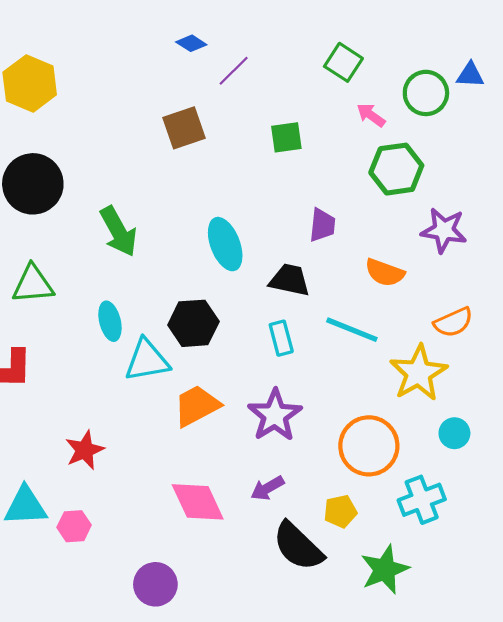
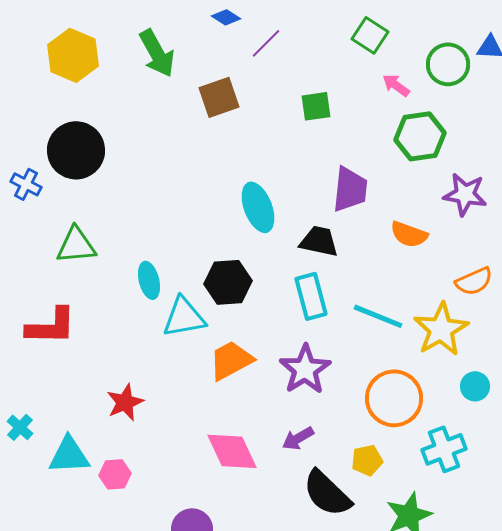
purple trapezoid: (322, 225) -> (350, 189), size x1.4
green arrow: (118, 231) -> (157, 53), moved
cyan line: (352, 330) -> (378, 316), moved
cyan rectangle: (281, 338) -> (311, 296), size x1.4

